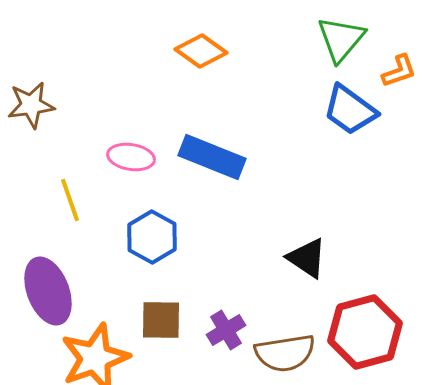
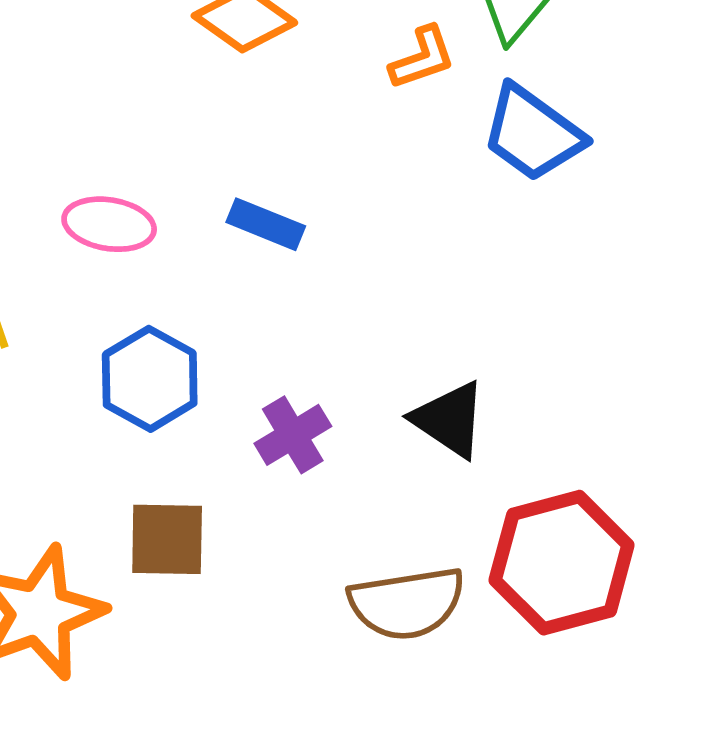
orange L-shape: (399, 71) -> (422, 58), moved
blue rectangle: (212, 157) -> (266, 224), size x0.6
purple cross: (226, 330) -> (293, 435), moved

